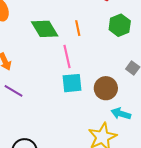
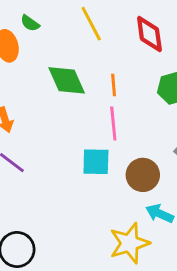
pink line: (67, 56) -> (113, 123), moved

